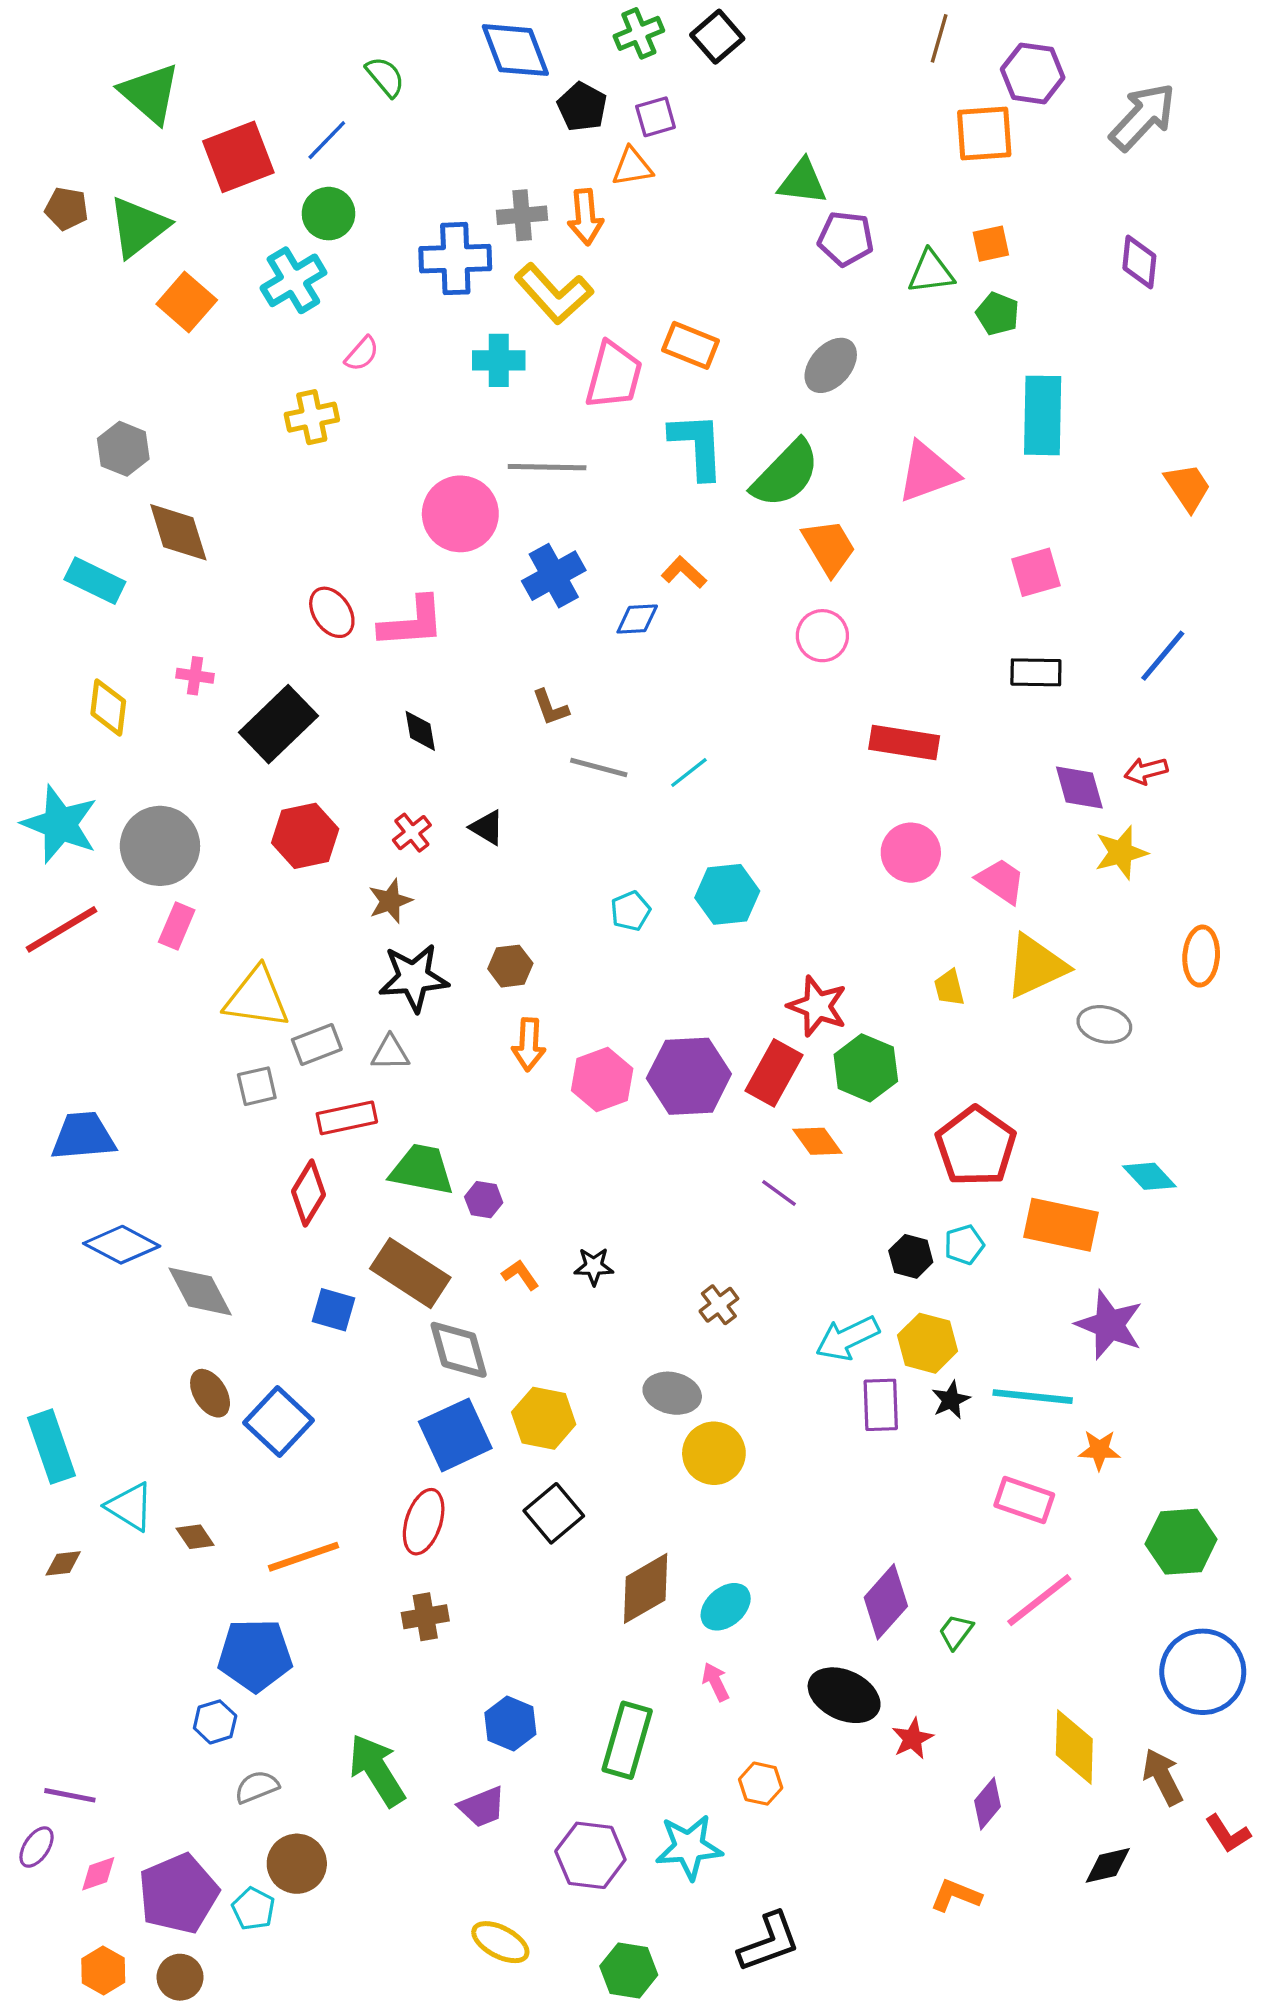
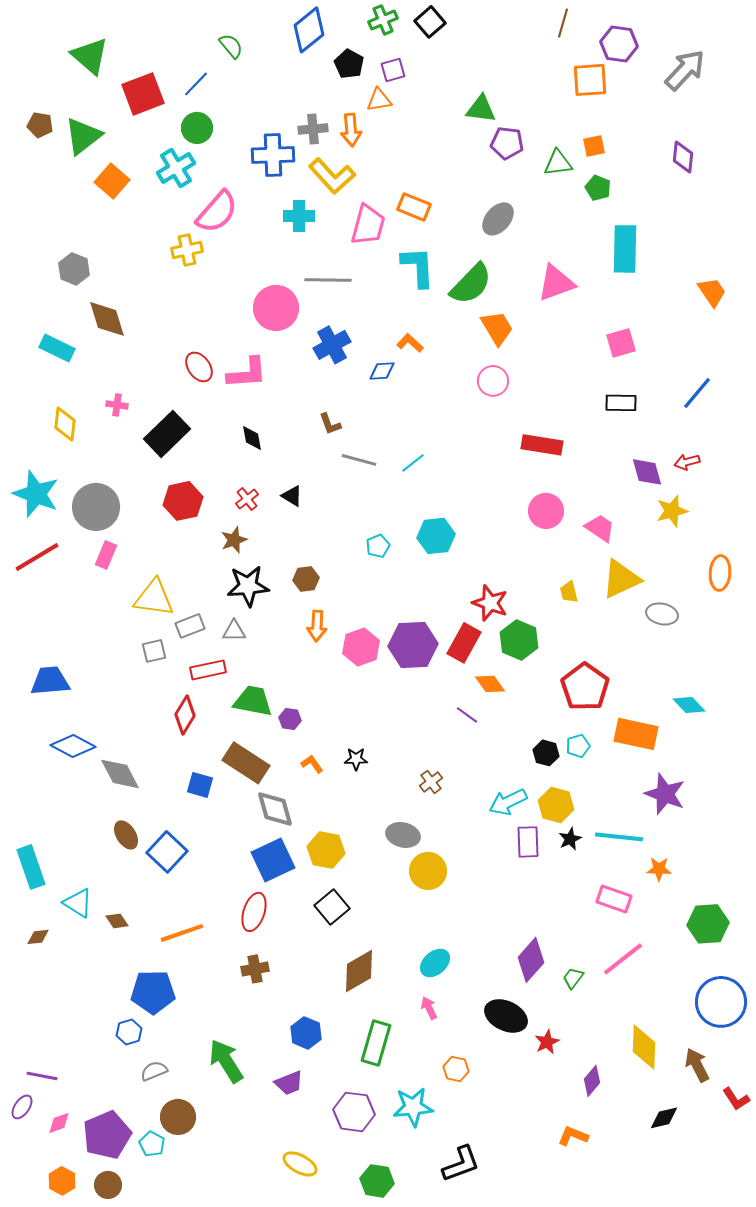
blue diamond: (515, 50) -> (309, 30), turned 72
pink semicircle: (362, 354) -> (217, 212), size x2.0
brown diamond: (646, 1588) -> (359, 971), moved

